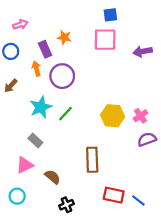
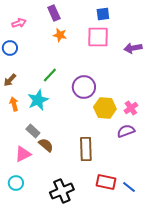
purple rectangle: (45, 49) -> (54, 13), moved
orange arrow: (36, 69) -> (14, 104), moved
purple circle: (62, 76) -> (84, 87), moved
green line: (65, 114) -> (50, 75), moved
purple semicircle: (147, 139) -> (126, 131), moved
brown semicircle: (53, 177) -> (46, 145), moved
black cross: (66, 205) -> (62, 191), size x1.6

